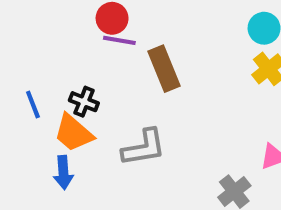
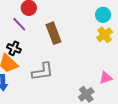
purple line: (119, 40) -> (19, 24), moved, turned 35

